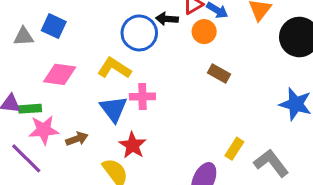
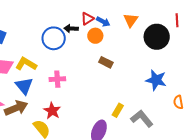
yellow L-shape: (114, 68) -> (26, 64), moved
blue triangle: (114, 109) -> (24, 86), moved
brown arrow: (77, 139) -> (16, 108), size x1.6

